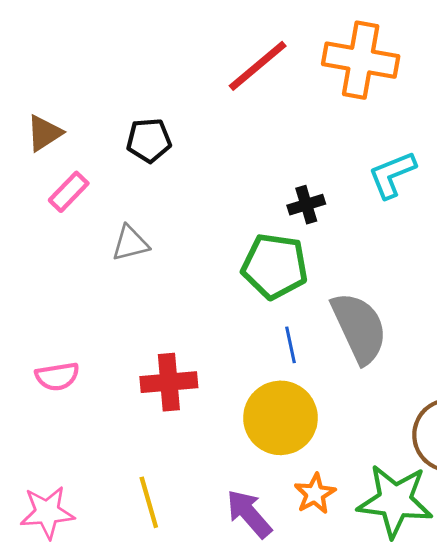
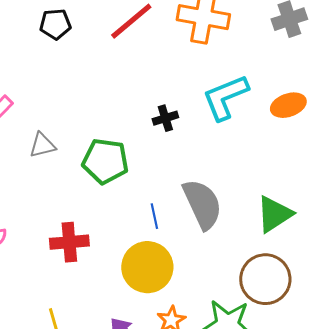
black pentagon: (149, 140) -> (55, 24), moved
cyan L-shape: (392, 175) -> (225, 97), size x1.4
green pentagon: (275, 266) -> (105, 161), moved

